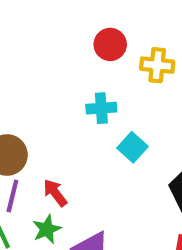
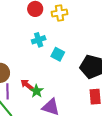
green star: (47, 229) -> (37, 91), moved

